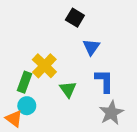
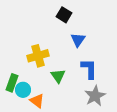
yellow cross: (44, 66) -> (38, 56), turned 30
green rectangle: (24, 82) -> (12, 83), moved
orange triangle: (14, 119) -> (37, 101), moved

